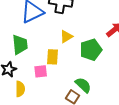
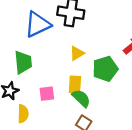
yellow rectangle: (53, 57) -> (75, 85), moved
green semicircle: (83, 85) -> (81, 98), moved

